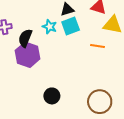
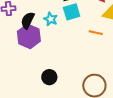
cyan star: (50, 27) -> (51, 19), moved

